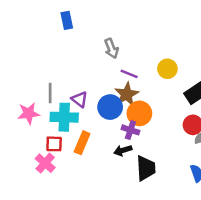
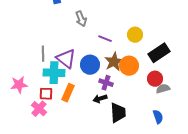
gray arrow: (111, 48) -> (81, 19), moved
brown star: (127, 94) -> (114, 62), moved
purple triangle: (80, 99) -> (66, 59), size x1.5
pink star: (29, 113) -> (19, 85), moved
orange circle: (139, 113) -> (129, 66), moved

